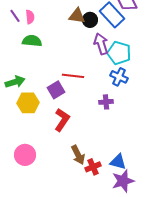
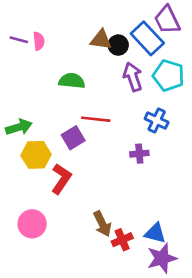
purple line: (15, 16) -> (19, 40), turned -40
green semicircle: (32, 41) -> (72, 81), moved
cyan pentagon: (119, 53) -> (168, 75), moved
red L-shape: (62, 120) -> (61, 179), moved

